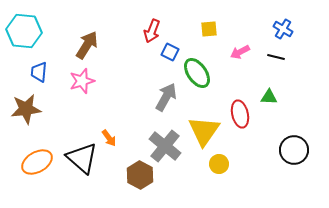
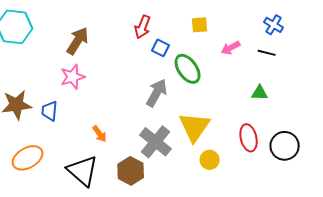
blue trapezoid: (39, 72) -> (50, 111), moved
red ellipse: (240, 114) -> (249, 138), moved
black triangle: (82, 158) -> (83, 171), moved

